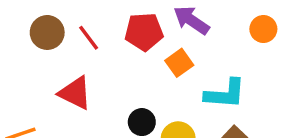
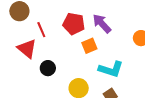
red line: (89, 38) -> (41, 30), moved
black circle: (142, 122) -> (48, 68), moved

